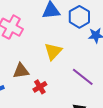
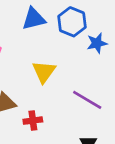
red cross: (40, 87) -> (33, 121), turned 32

